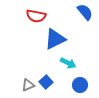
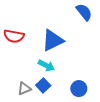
red semicircle: (36, 16) -> (14, 36), moved
cyan arrow: (68, 63) -> (46, 65), moved

